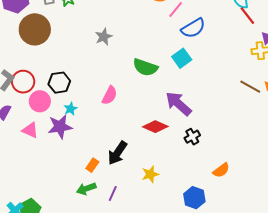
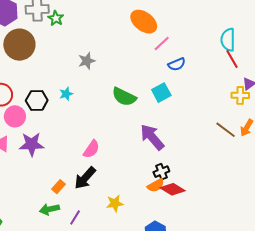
blue semicircle: (193, 28) -> (177, 64), size x0.7
pink semicircle: (110, 95) -> (91, 149), moved
cyan star: (71, 109) -> (66, 94), moved
red diamond: (155, 127) -> (173, 189), moved
orange semicircle: (221, 170) -> (156, 185), moved

